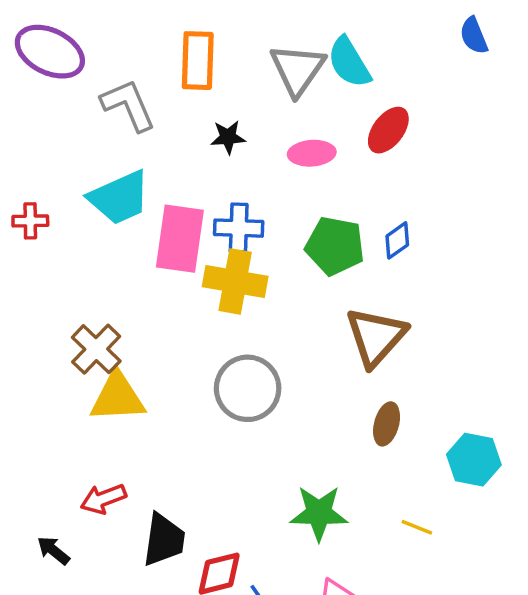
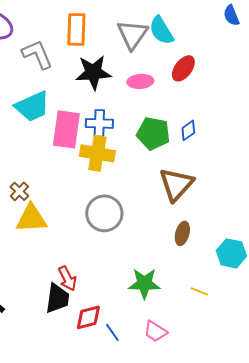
black star: (228, 137) -> (93, 72), size x1.8
brown cross: (96, 349) -> (19, 191), size x0.7
red arrow: (103, 499) -> (67, 278), moved, turned -95

